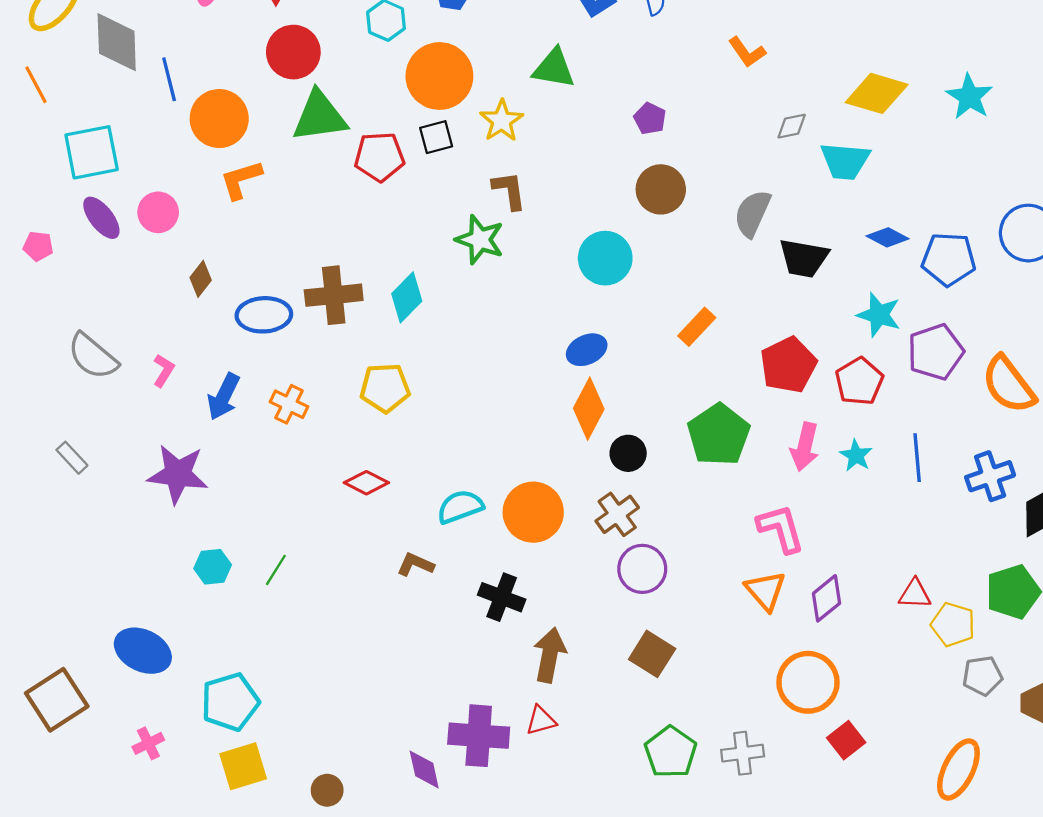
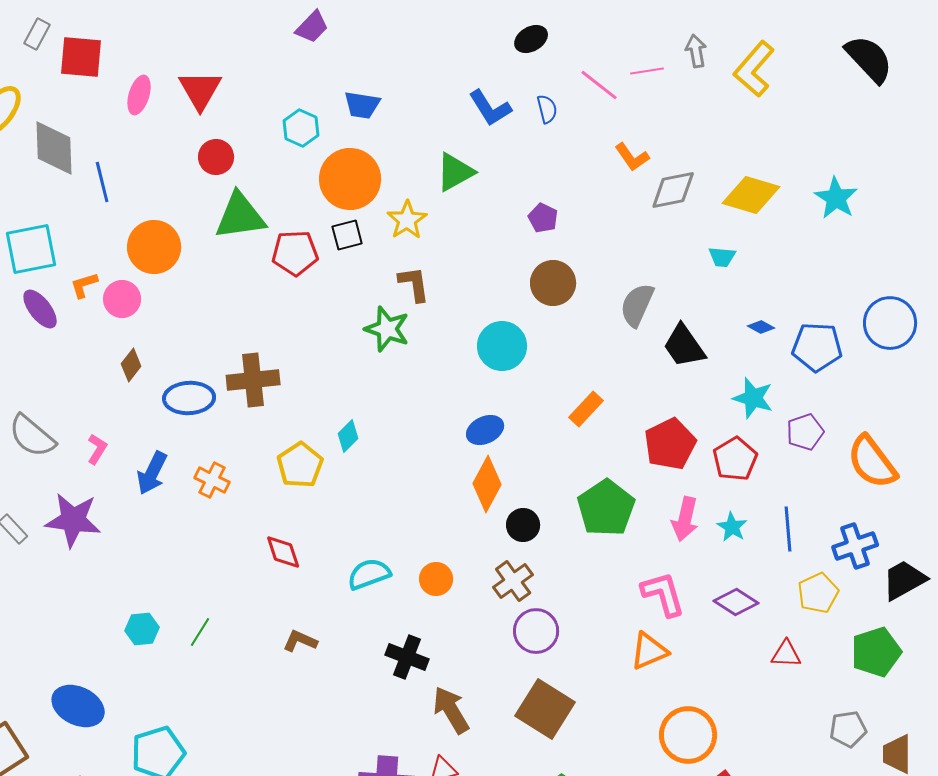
red circle: (293, 52) -> (216, 157), size x0.7
green triangle: (554, 68) -> (455, 172), turned -39
orange circle: (219, 119) -> (154, 247), moved
gray diamond: (792, 126) -> (673, 190), moved, size x1.6
cyan trapezoid: (845, 161) -> (722, 257), size x0.6
orange L-shape: (241, 180) -> (84, 285), moved, size x0.7
pink circle: (158, 212) -> (122, 299), moved
blue diamond: (888, 237) -> (761, 327), size x0.7
black trapezoid: (804, 258) -> (684, 346), turned 45
cyan diamond: (407, 297) -> (348, 436), moved, size x0.7
purple pentagon: (936, 352) -> (805, 432), size x0.7
yellow pentagon: (385, 388) -> (300, 465), turned -30
purple star: (178, 474) -> (73, 520), moved
red diamond: (366, 483) -> (283, 552), turned 45
orange circle: (533, 512) -> (436, 579), size x0.6
brown L-shape: (415, 565) -> (300, 641), moved
orange triangle: (765, 591) -> (649, 651), turned 48
purple diamond: (827, 598) -> (736, 602), moved, turned 72
yellow pentagon: (953, 624) -> (818, 593), moved, turned 30
brown square: (652, 654) -> (545, 709), size x1.4
brown arrow: (550, 655) -> (451, 710), turned -42

